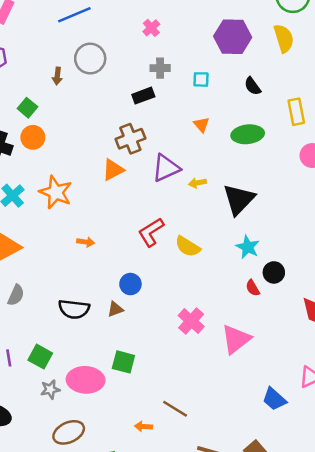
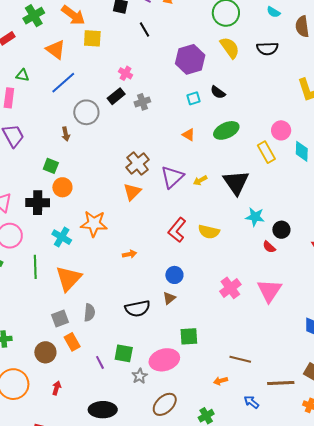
cyan square: (201, 79) -> (194, 98), moved
black rectangle: (143, 96) -> (116, 96), moved
yellow rectangle: (296, 112) -> (266, 152), moved
pink cross: (191, 321) -> (230, 288), turned 30

